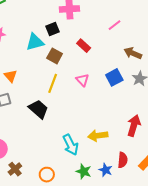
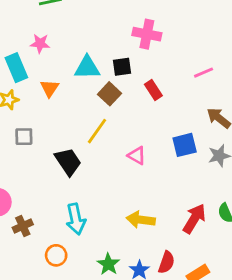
black square: (53, 29) -> (122, 67), moved
orange triangle: (11, 76) -> (50, 88), moved
pink triangle: (82, 80) -> (137, 156), moved, turned -32
cyan arrow: (71, 145) -> (76, 219), moved
brown cross: (15, 169) -> (23, 226), moved

